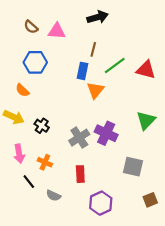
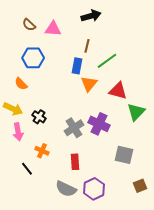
red triangle: (146, 70) -> (118, 91), moved
pink arrow: (19, 154) -> (18, 132), moved
gray semicircle: (53, 196) -> (66, 189), moved, size x1.5

